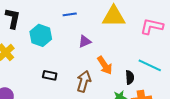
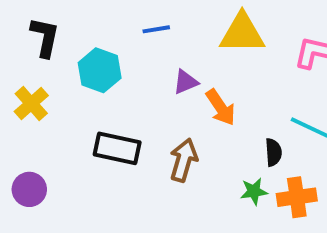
orange arrow: (105, 65) -> (221, 107), moved
black rectangle: (50, 75) -> (117, 148), size x1.6

